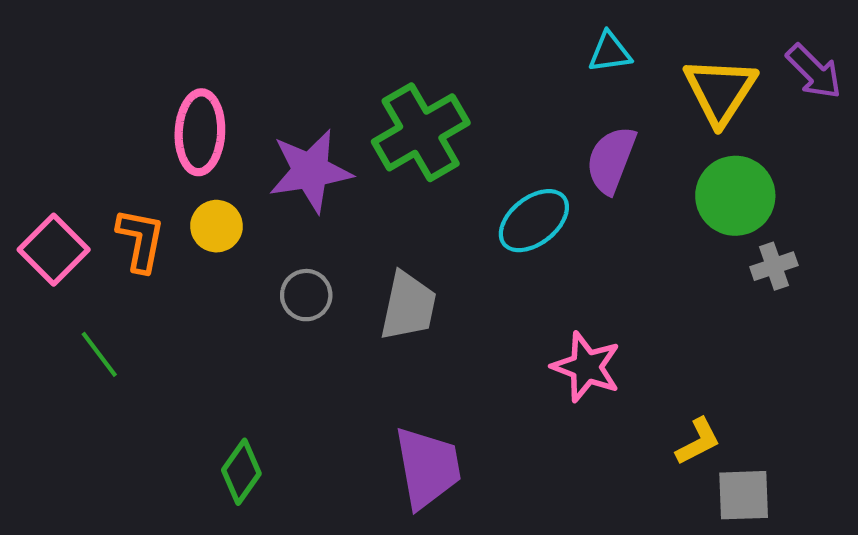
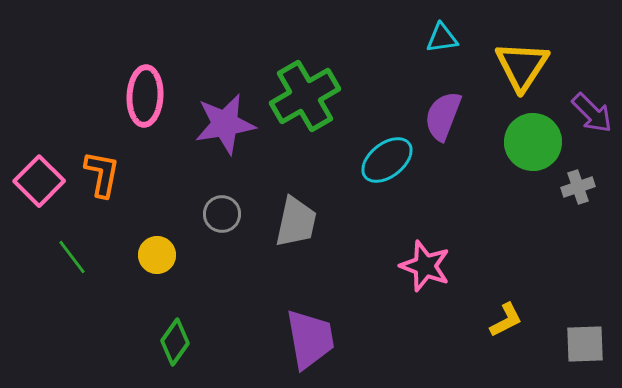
purple arrow: (814, 72) -> (592, 113), moved
yellow circle: (217, 226) -> (157, 255), moved
gray cross: (774, 266) -> (578, 187), moved
gray square: (744, 495) -> (585, 344), moved

